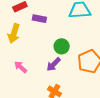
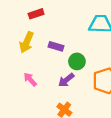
purple rectangle: (39, 19) -> (56, 46), moved

